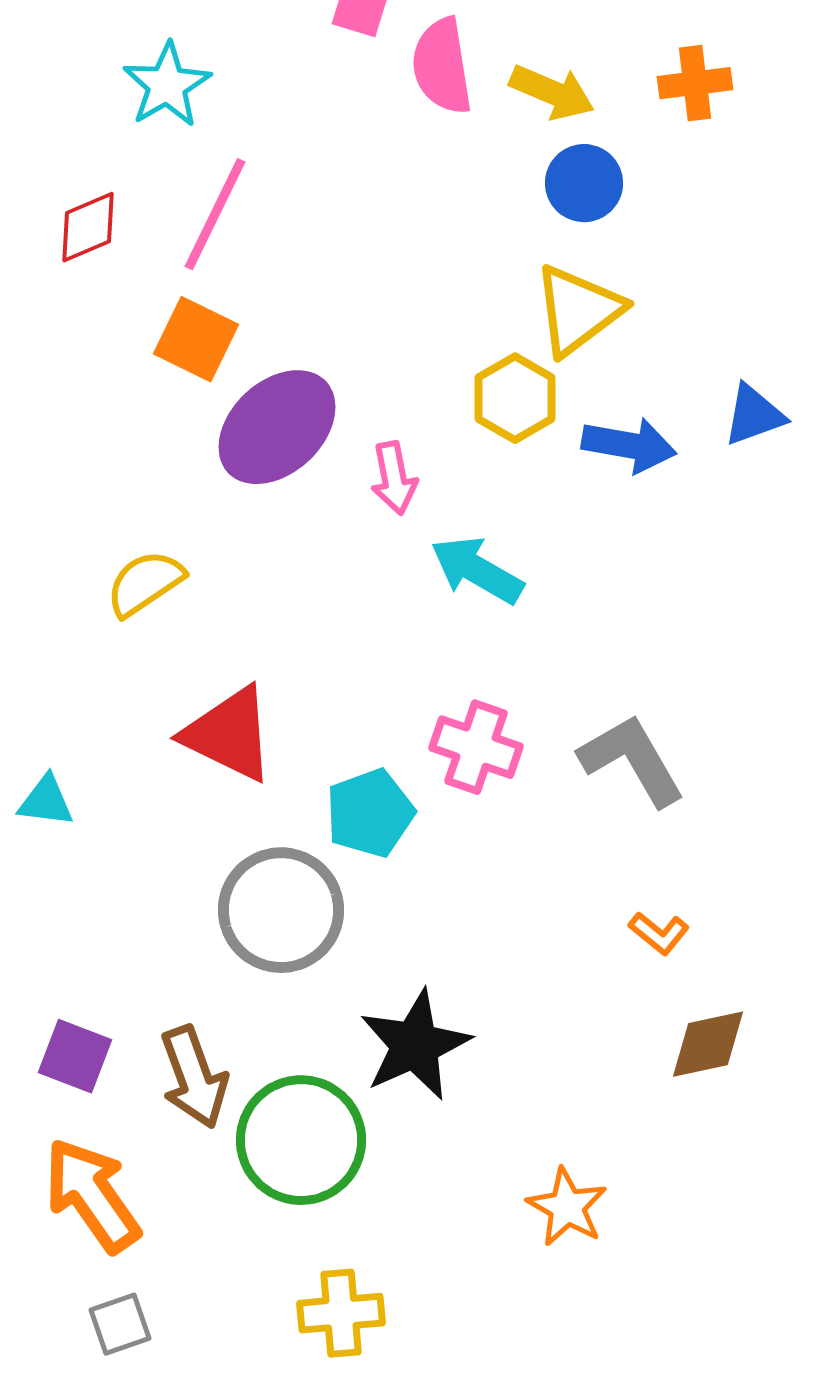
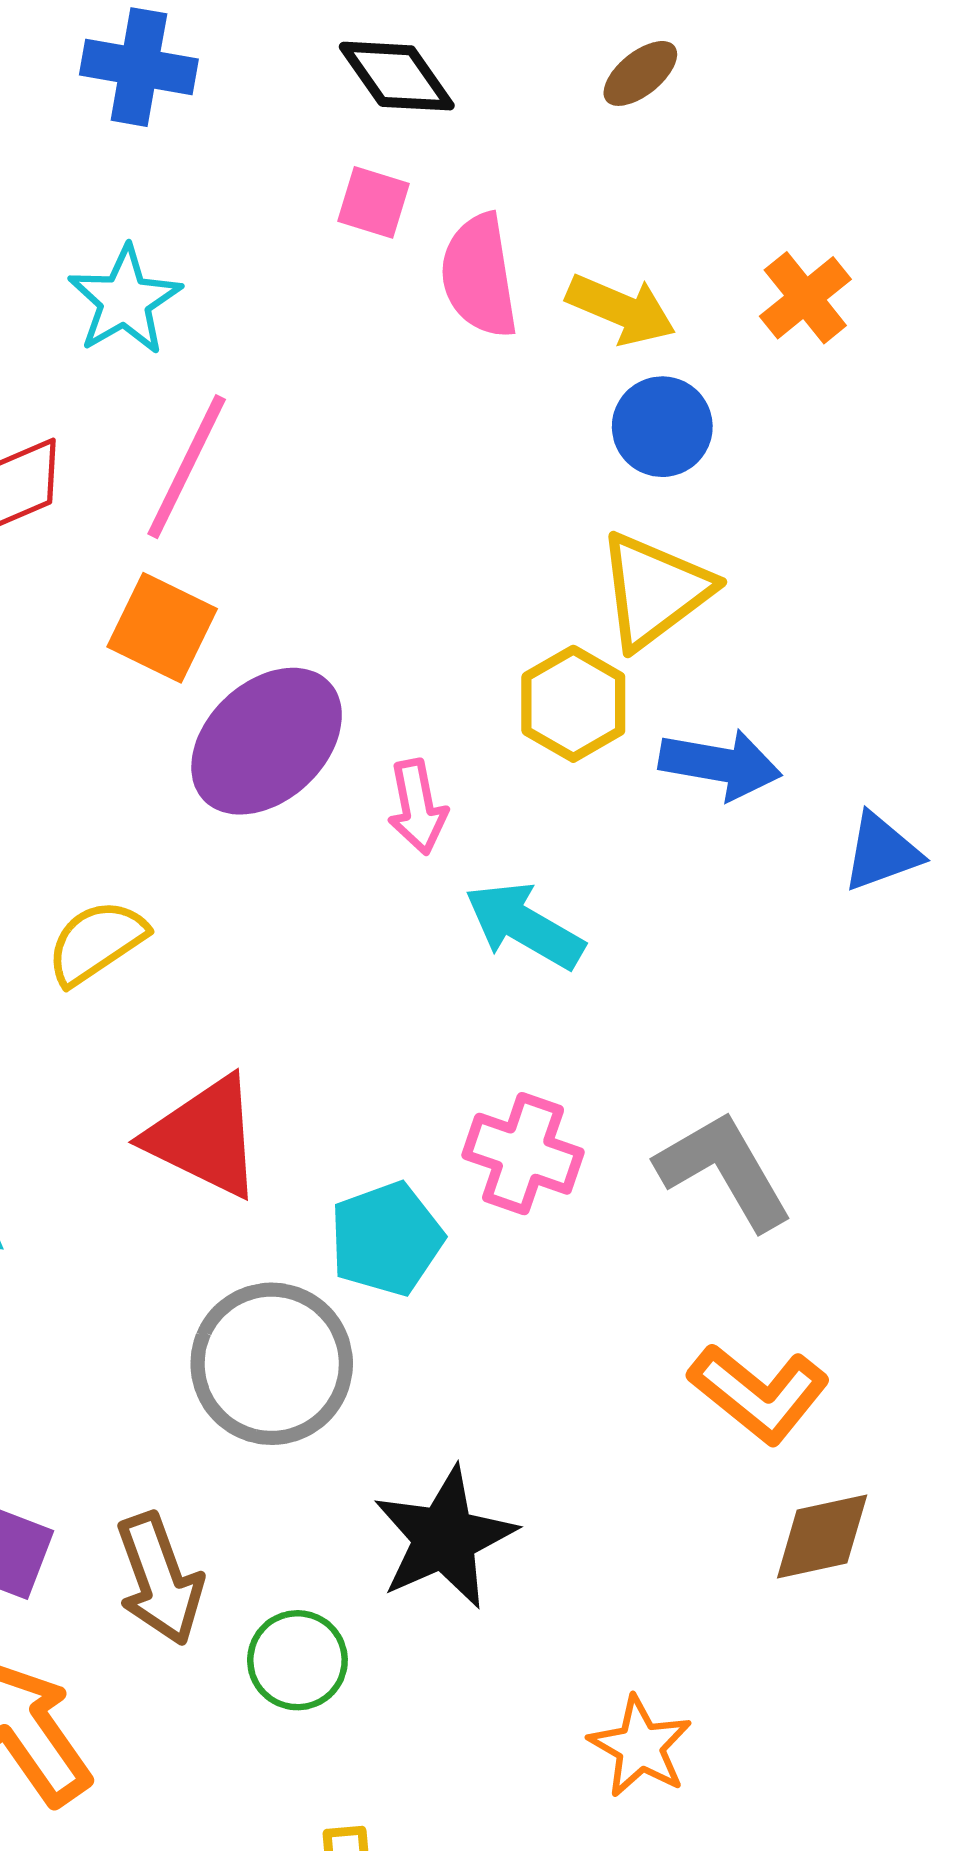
orange cross: (695, 83) -> (805, 298), turned -32
blue triangle: (754, 415) -> (881, 852), moved
orange L-shape: (659, 933) -> (759, 1393), size x1.8
green circle: (301, 1140) -> (297, 1660), size x0.6

